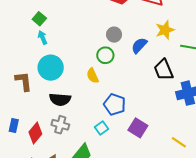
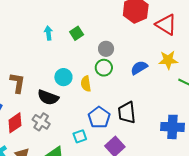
green square: (39, 19) -> (77, 33), moved
gray circle: (114, 35) -> (106, 49), moved
cyan circle: (51, 68) -> (63, 77), moved, size x0.7
black trapezoid: (164, 70) -> (127, 113), moved
brown L-shape: (24, 81) -> (18, 83), moved

